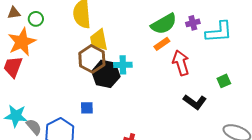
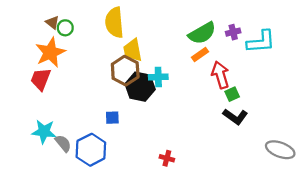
brown triangle: (14, 13) -> (52, 22), moved, turned 48
green square: (224, 81) -> (232, 94), moved
blue square: (87, 108) -> (112, 118), moved

